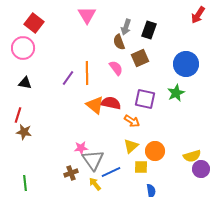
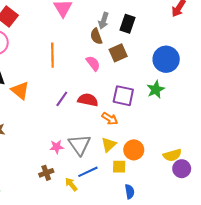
orange line: (87, 73) -> (52, 55), moved
purple line: (68, 78) -> (62, 99), moved
orange triangle: (95, 105) -> (20, 90), moved
gray triangle: (93, 160) -> (80, 145), moved

